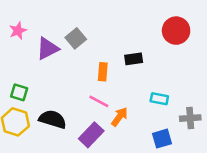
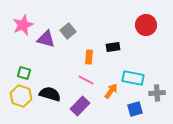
pink star: (18, 31) -> (23, 25), size x1.5
purple triangle: (47, 49) -> (46, 39), turned 42
cyan rectangle: (159, 99) -> (133, 78), size x1.5
orange arrow: (119, 117) -> (111, 91), moved

